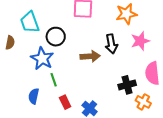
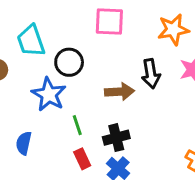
green line: (54, 80) -> (77, 125), moved
black cross: (127, 85) -> (116, 138), moved
blue semicircle: (34, 96) -> (24, 143), moved

